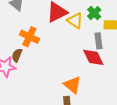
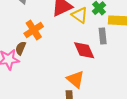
orange cross: (29, 37) -> (34, 30), turned 30
red diamond: (93, 57) -> (84, 50), moved

